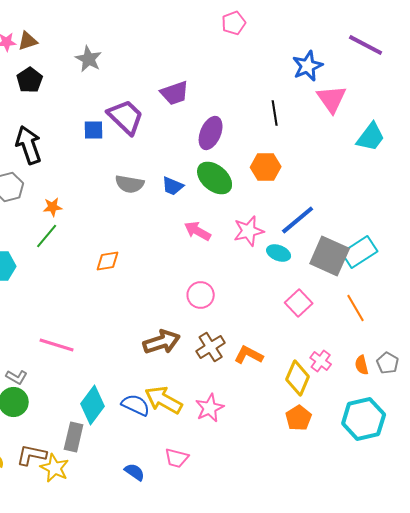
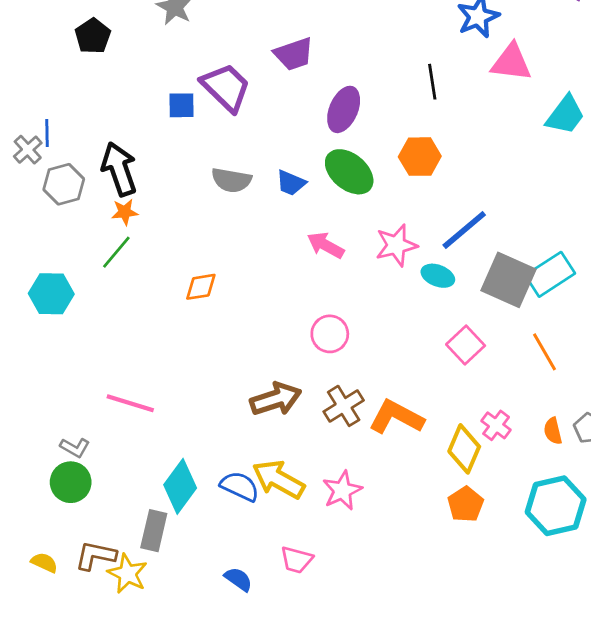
pink triangle: (332, 99) -> (511, 62), turned -48
black arrow: (29, 145) -> (119, 169), moved
orange L-shape: (249, 355) -> (396, 417), size x1.4

